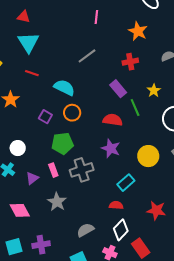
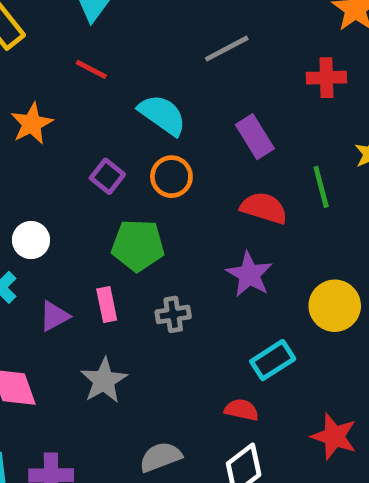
purple rectangle: (118, 89) -> (255, 137), moved
gray cross: (82, 170) -> (173, 314), size x0.6

